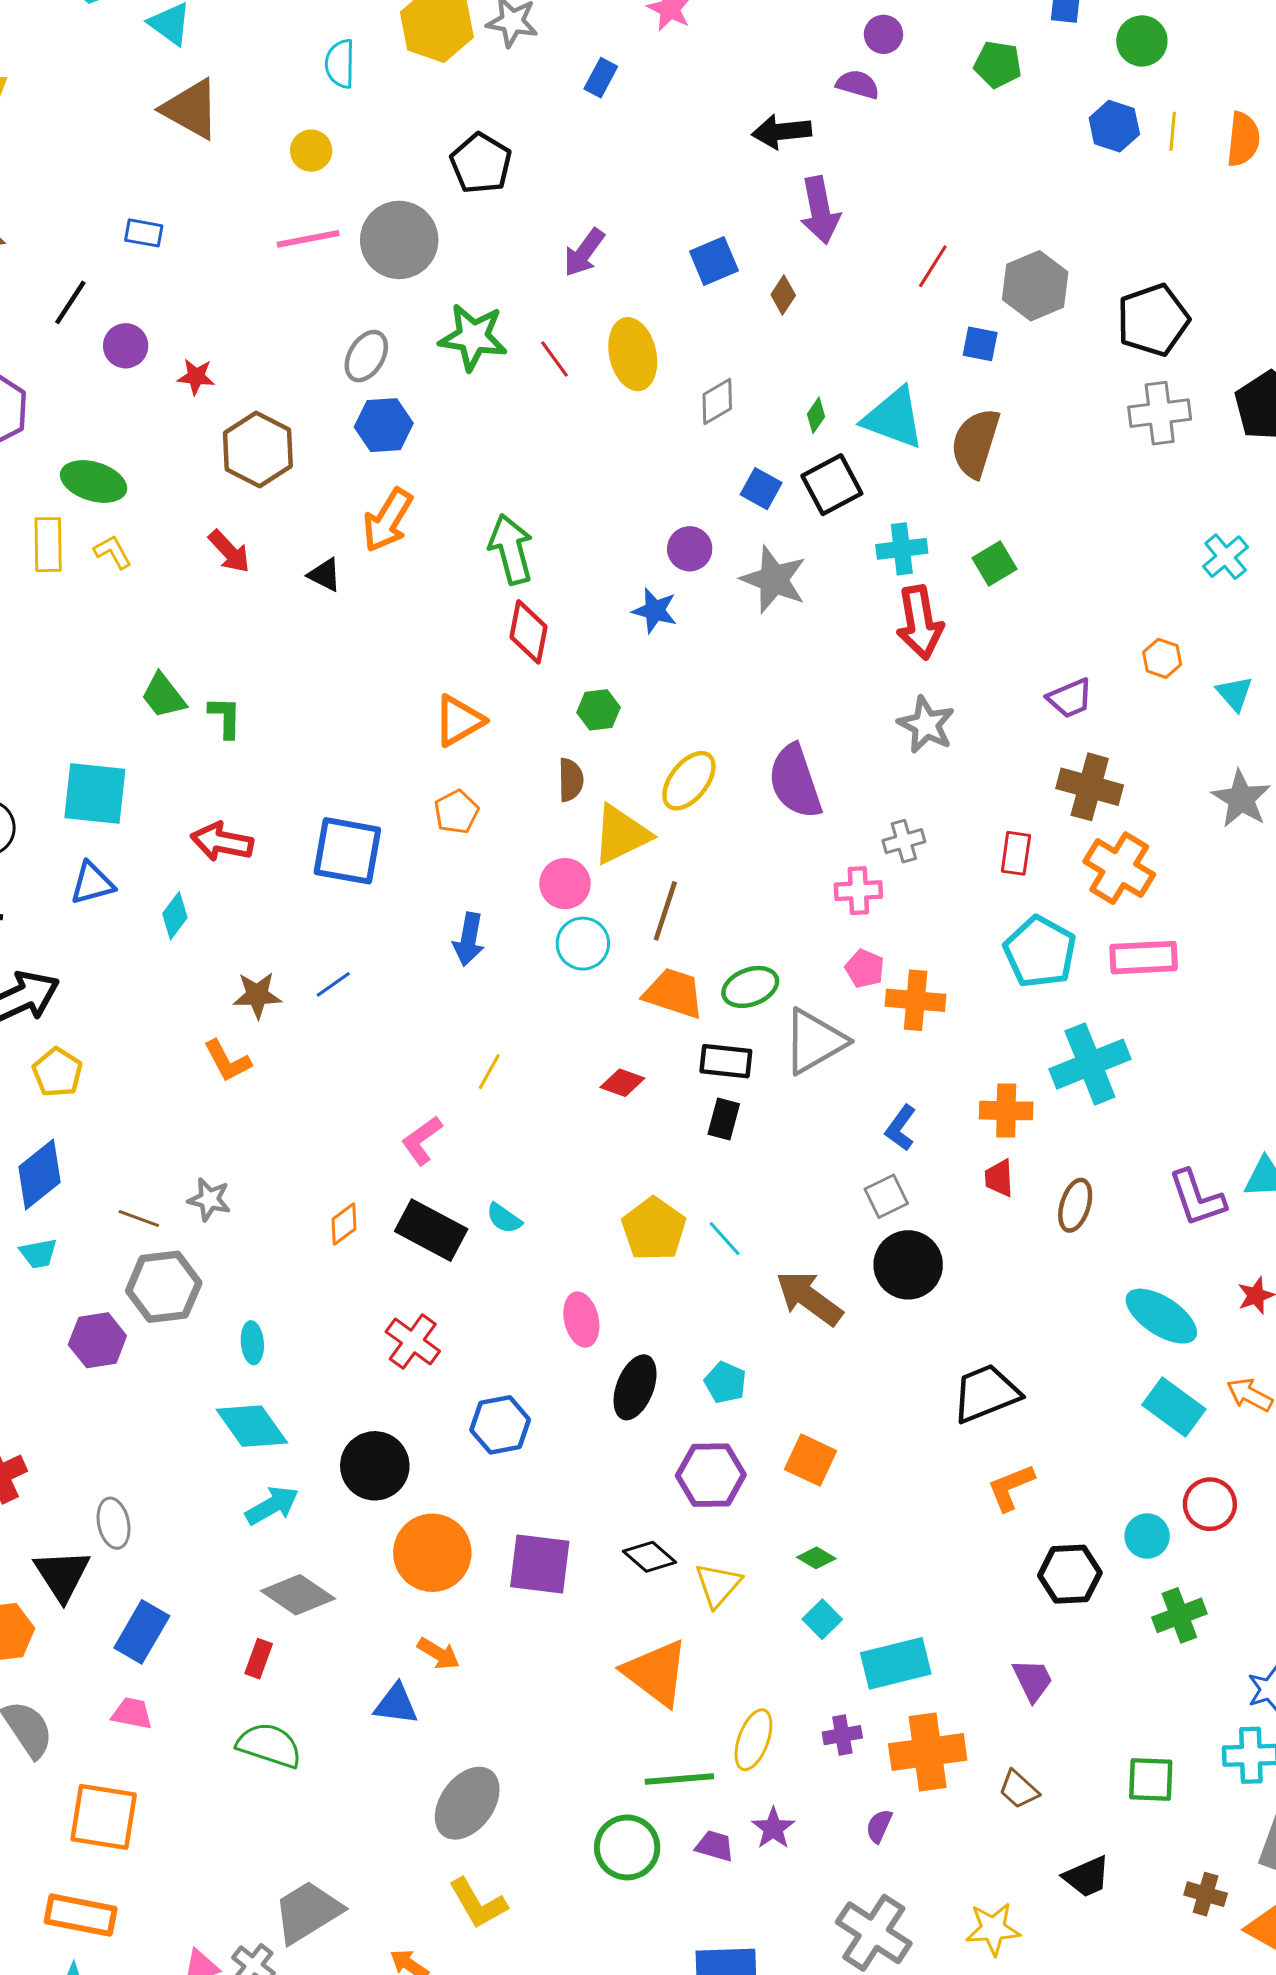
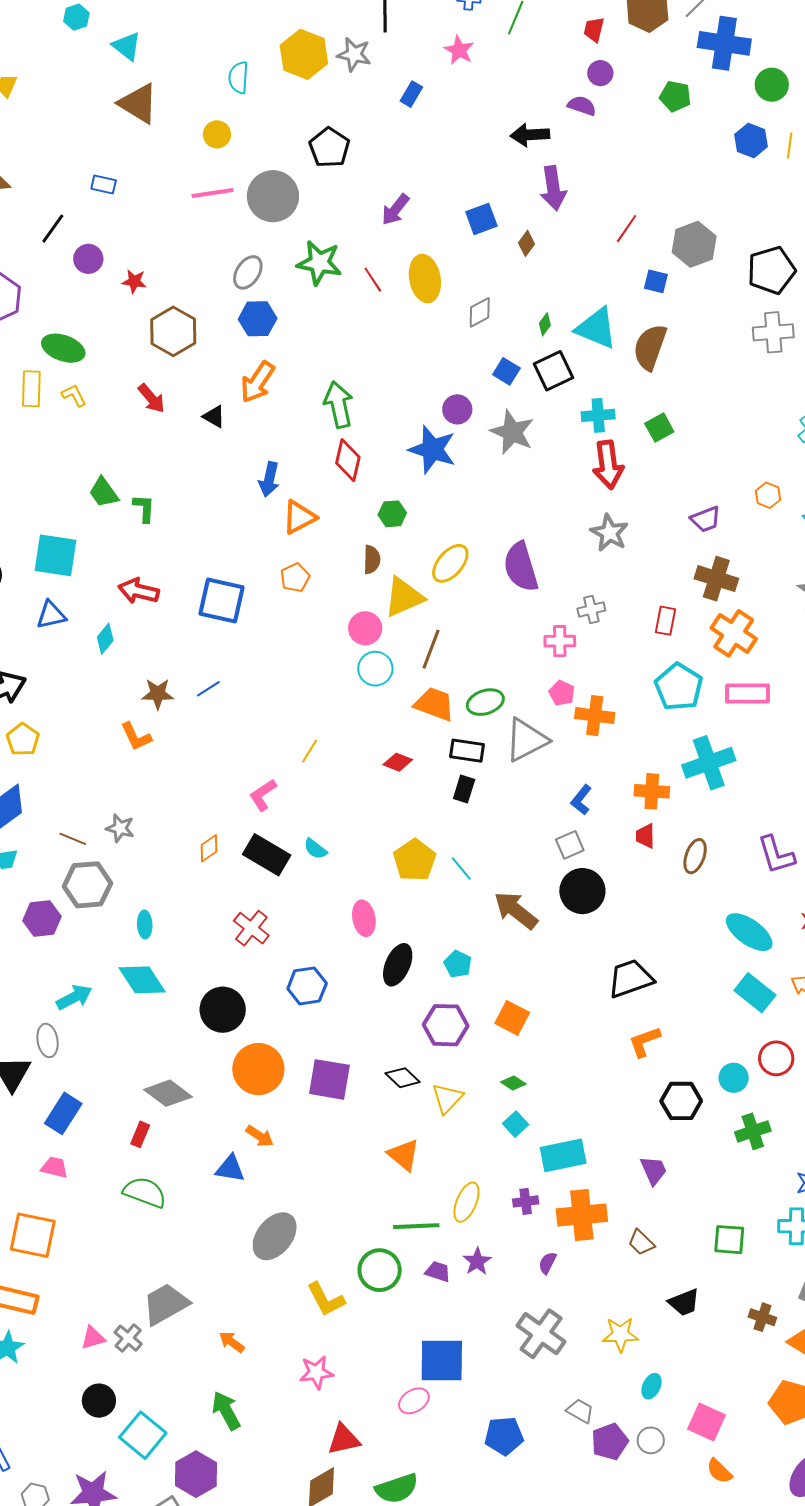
blue star: (655, 611) -> (432, 449), size x1.6
blue arrow: (469, 939) -> (269, 479), moved
cyan arrow: (272, 1506) -> (74, 997), moved
orange triangle: (656, 1673) -> (404, 1155), size x0.7
yellow L-shape: (478, 1903) -> (326, 1299), moved

